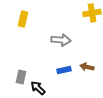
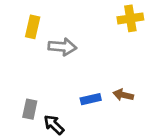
gray arrow: (61, 40) -> (62, 47), moved

